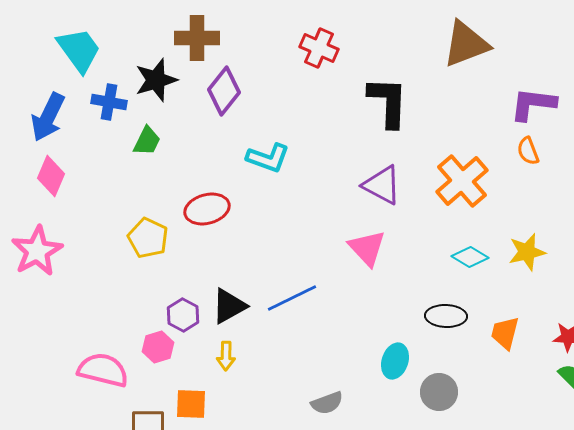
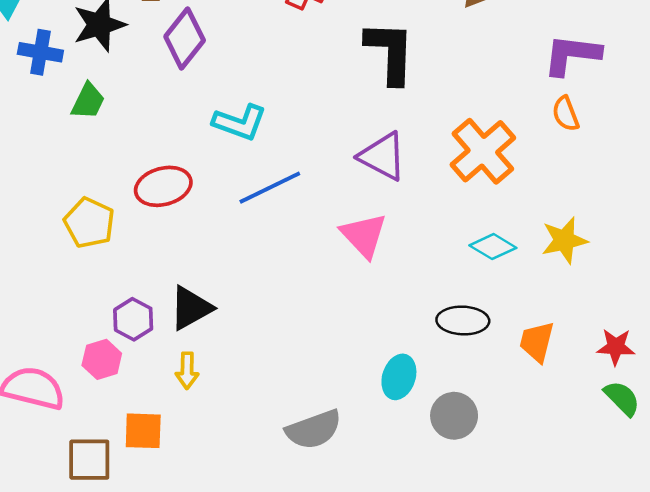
blue line: (292, 298) -> (270, 188), moved
gray semicircle: (327, 403) -> (314, 430), size x1.4

